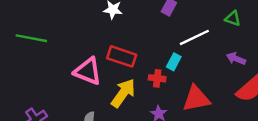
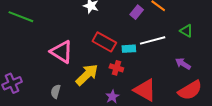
red rectangle: (122, 56) -> (104, 42), moved
cyan rectangle: (174, 62) -> (129, 49), moved, turned 48
red triangle: (196, 99) -> (145, 90), turned 30

